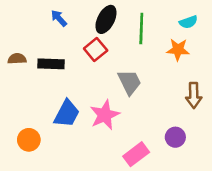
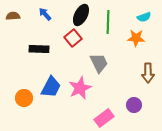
brown semicircle: (17, 59) -> (13, 16), moved
orange circle: (29, 140) -> (24, 98), moved

